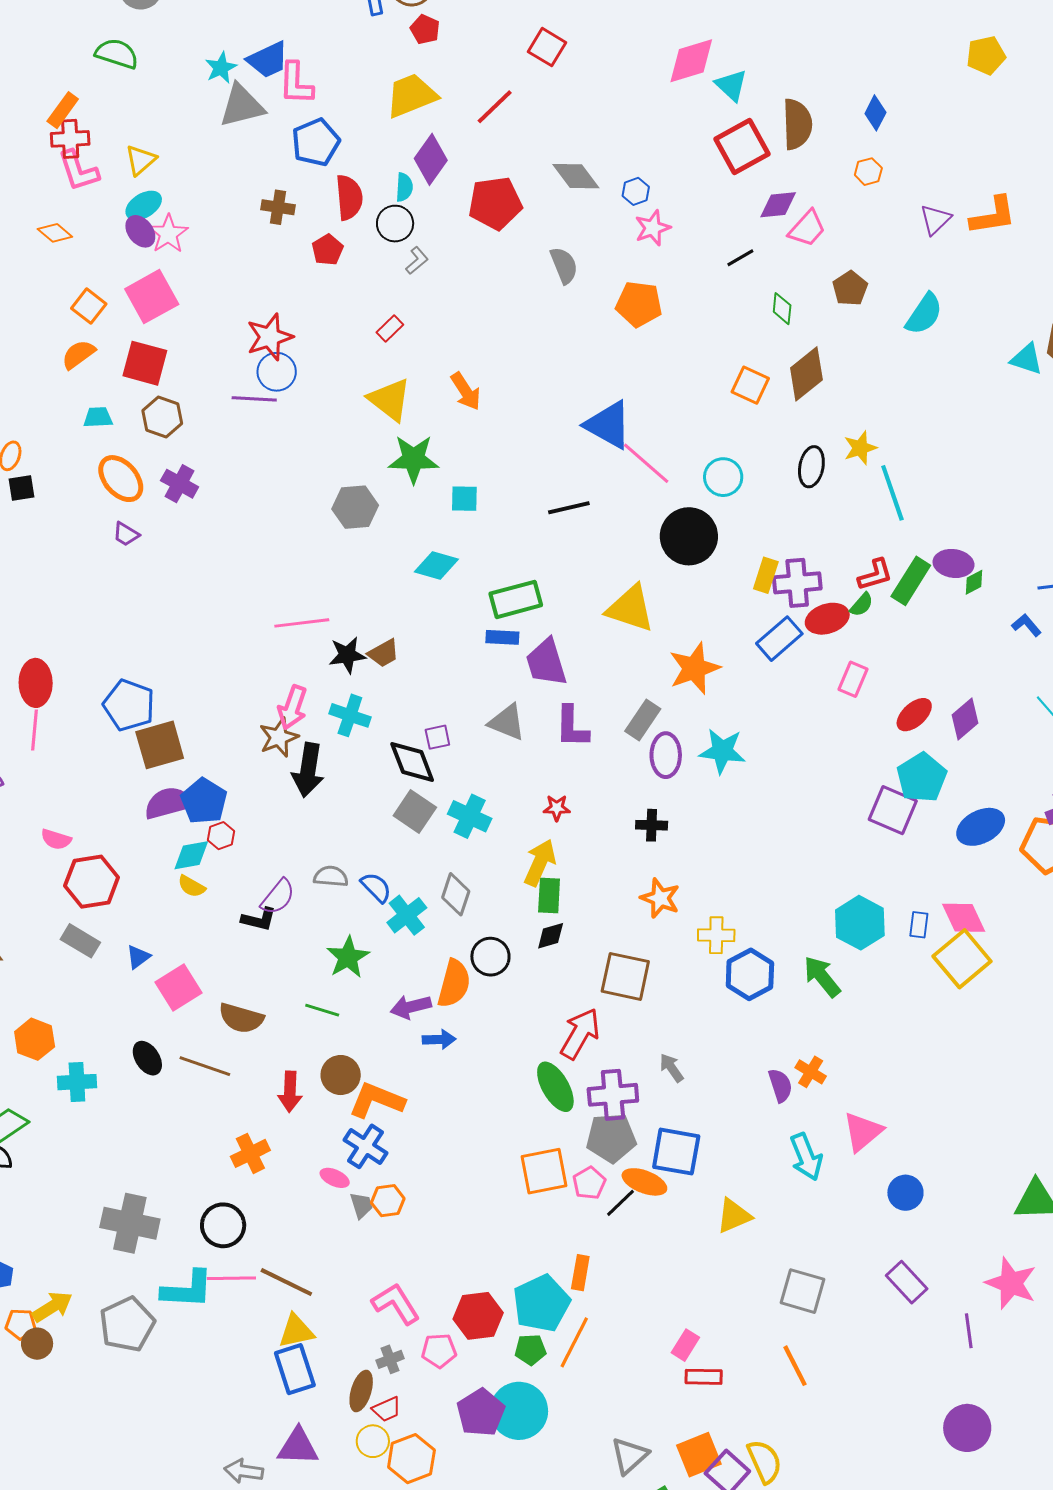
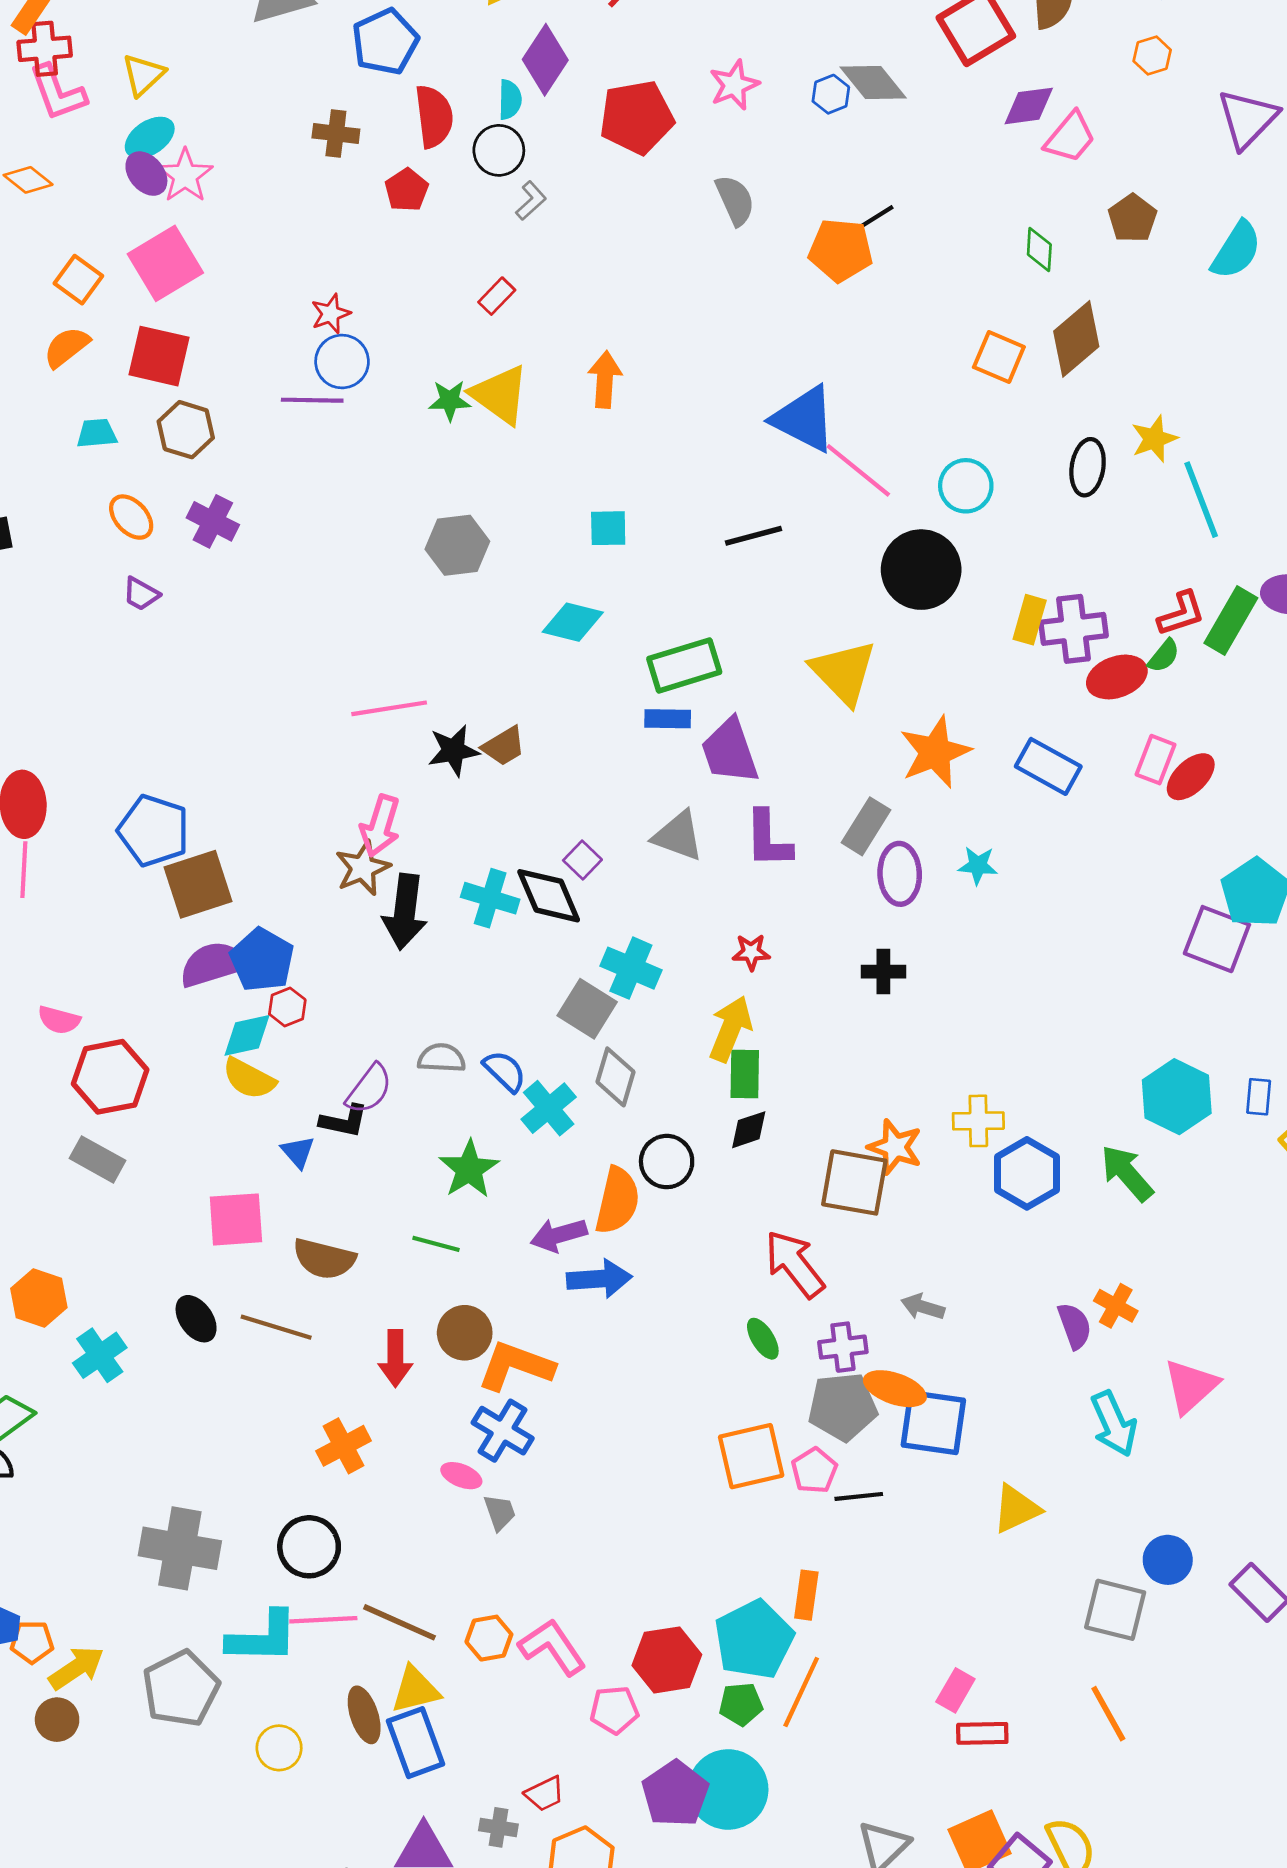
gray diamond: (576, 176) -> (873, 83), moved
purple triangle: (935, 220) -> (1247, 119), size x1.4
pink star: (653, 228) -> (734, 85), moved
black line: (740, 258) -> (876, 217), moved
red star: (270, 337) -> (331, 314), size x0.6
orange arrow: (466, 391) -> (605, 379), turned -141
green star: (414, 459) -> (450, 400), moved, size x0.6
orange ellipse: (121, 479) -> (131, 517), size x0.7
yellow triangle: (630, 608) -> (844, 672), turned 30
blue rectangle: (779, 639) -> (1048, 766), moved, turned 72
cyan cross: (350, 715) -> (490, 898), moved
red ellipse: (914, 715) -> (1191, 777), moved
purple square: (437, 737) -> (582, 860), turned -32
cyan star: (722, 751) -> (978, 865), size x0.6
gray square: (415, 811) -> (587, 1009), moved
yellow semicircle: (191, 886) -> (249, 1079), size x1.4
orange star: (660, 898) -> (895, 1147), moved
blue triangle: (138, 957) -> (298, 1152), moved, turned -32
pink square: (179, 988) -> (236, 1219), turned 30
red arrow: (580, 1034) -> (795, 1264), turned -66
blue arrow: (439, 1039) -> (599, 1279), size x1.4
gray arrow: (671, 1068) -> (923, 1307), turned -36
cyan cross: (77, 1082) -> (100, 1355), turned -30
green ellipse: (555, 1087) -> (763, 1339), size x0.6
purple cross: (613, 1095) -> (843, 1347), size x0.7
orange ellipse: (644, 1182) -> (895, 1389), moved
blue circle: (905, 1193) -> (1168, 1560), moved
orange hexagon: (388, 1201) -> (489, 1638), moved
black line: (621, 1203) -> (859, 1496), turned 40
orange pentagon: (21, 1324) -> (32, 1642), moved
gray cross: (390, 1359) -> (498, 1827), moved, turned 32
brown ellipse: (361, 1391) -> (364, 1715), moved, turned -33
yellow circle: (373, 1441) -> (279, 1748), moved

